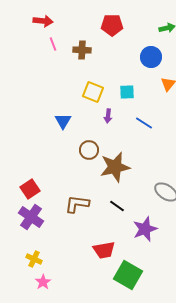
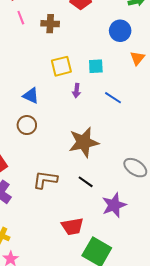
yellow square: (93, 92) -> (61, 66), turned -35
blue triangle: (63, 121) -> (31, 96), turned -36
brown circle: (89, 150) -> (27, 125), moved

